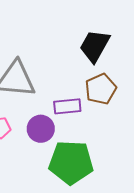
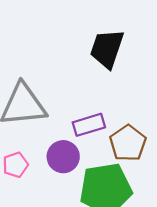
brown pentagon: (101, 89) -> (128, 143), moved

